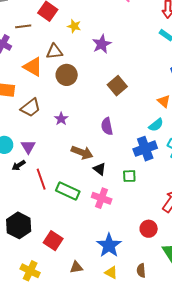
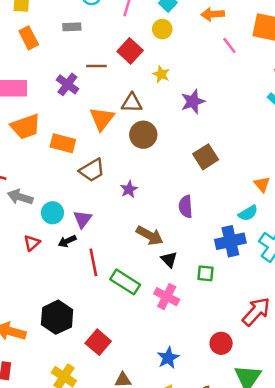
orange triangle: (33, 67) -> (102, 119), turned 30
blue star: (109, 245) -> (168, 358), size x0.7

